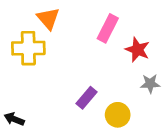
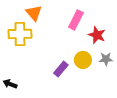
yellow circle: (118, 115) -> (83, 60), moved

